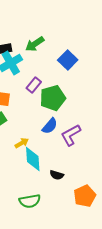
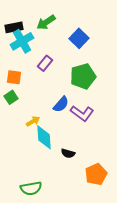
green pentagon: (53, 98) -> (83, 76), moved
purple L-shape: (71, 135) -> (82, 113), turned -115
green semicircle: (30, 201) -> (31, 188), moved

